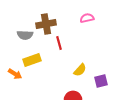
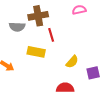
yellow rectangle: (32, 60) -> (36, 52), moved, turned 30

